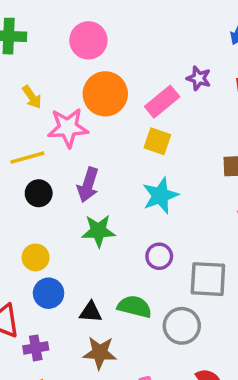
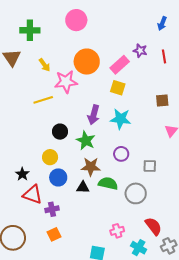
pink circle: (88, 40) -> (76, 20), moved
purple arrow: (88, 185) -> (94, 115), moved
black circle: (39, 193) -> (60, 132), moved
cyan star: (160, 195) -> (121, 119), turned 30
green star: (98, 231) -> (86, 141), turned 30
gray square: (208, 279) -> (150, 166), size x0.6
brown star: (100, 353) -> (91, 167), moved

